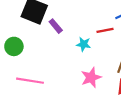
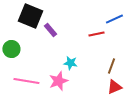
cyan star: (84, 44) -> (70, 63), moved
pink star: (91, 77) -> (58, 81), moved

